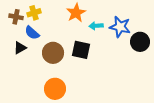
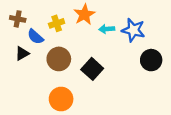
yellow cross: (34, 13) -> (57, 23), moved
black circle: (140, 42) -> (151, 60), moved
black square: (81, 50) -> (92, 69), moved, turned 30

